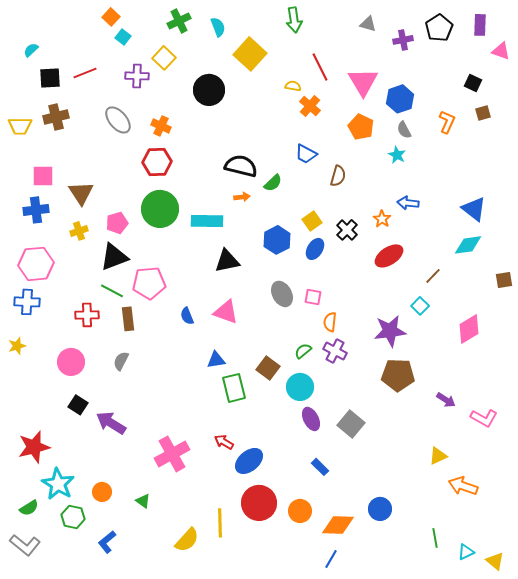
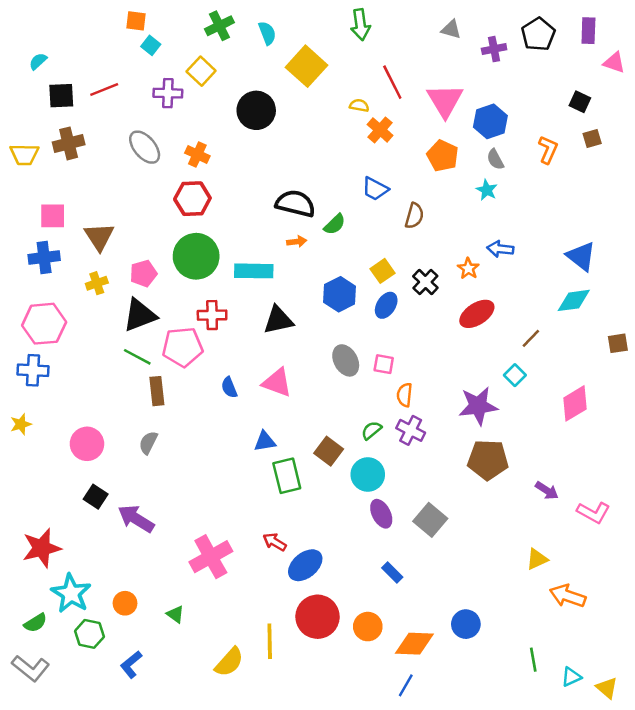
orange square: (111, 17) -> (136, 21), turned -36
red cross: (87, 315) -> (212, 315), moved

